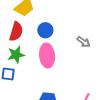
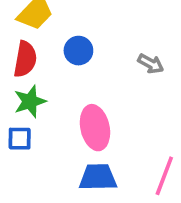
pink ellipse: (47, 56) -> (95, 128), moved

